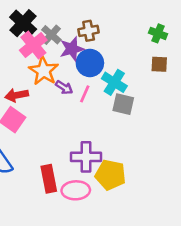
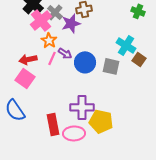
blue circle: (90, 63) -> (85, 62), moved
brown square: (159, 64) -> (139, 59), moved, turned 32
orange star: (44, 71) -> (49, 40), size x0.7
cyan cross: (114, 82) -> (126, 45), moved
pink line: (85, 94) -> (52, 58), moved

